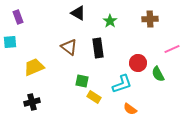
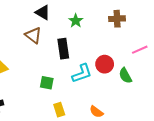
brown triangle: (69, 47) -> (33, 35), moved
cyan L-shape: (122, 84) -> (82, 73), moved
yellow rectangle: (94, 97) -> (59, 110), moved, turned 40

